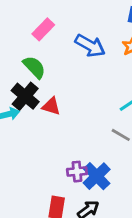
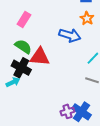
blue arrow: (90, 46) -> (70, 35), moved
red triangle: (51, 106) -> (40, 57), moved, size x1.5

